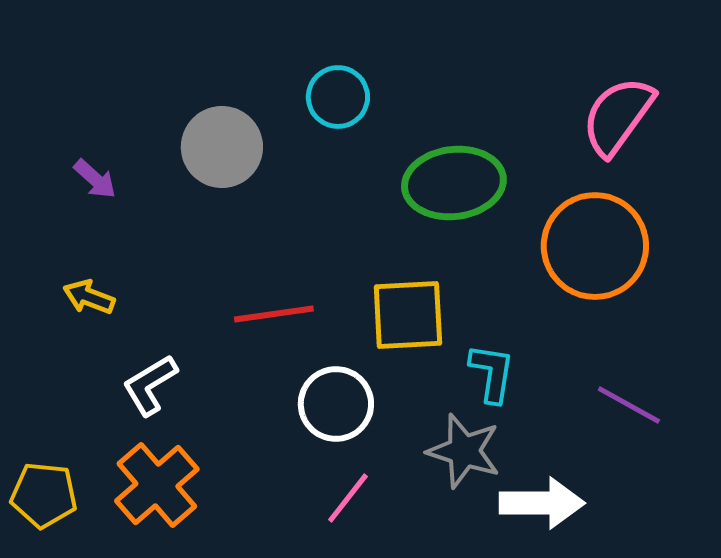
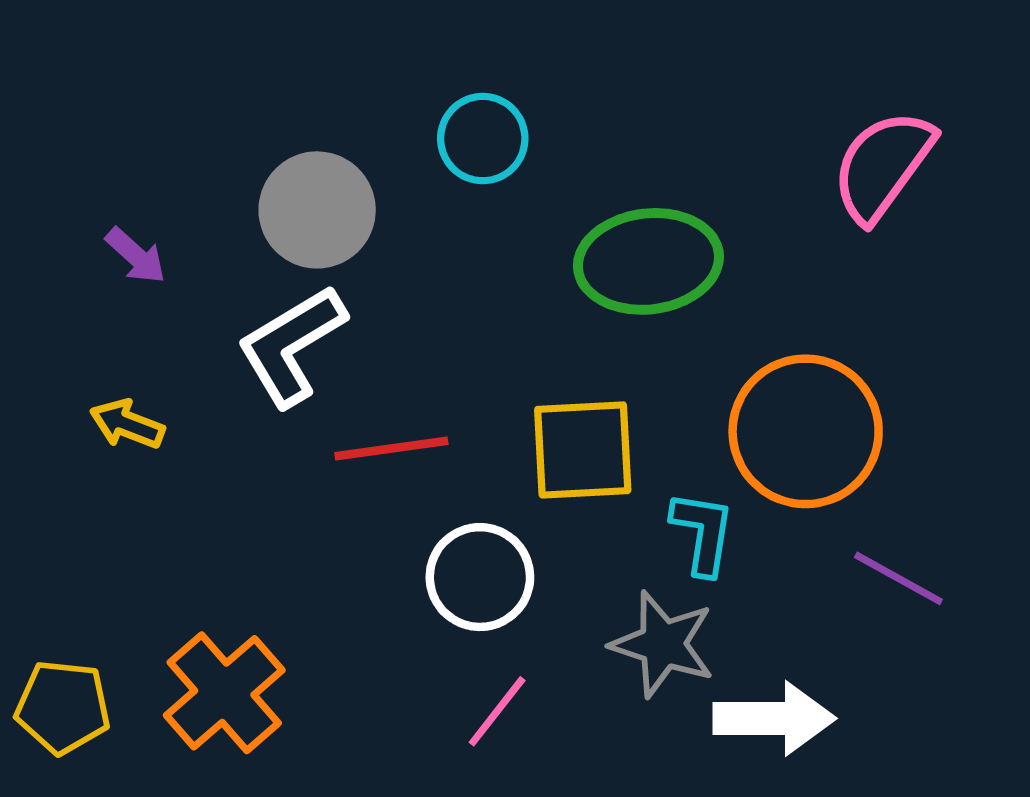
orange circle: (595, 246) -> (806, 431), moved
white L-shape: (150, 385) -> (291, 346), moved, size x1.4

